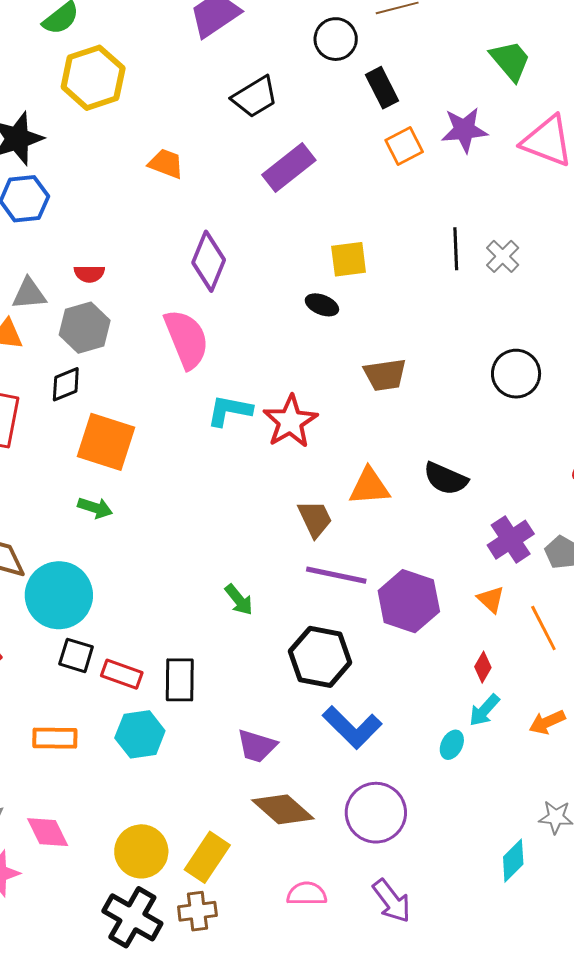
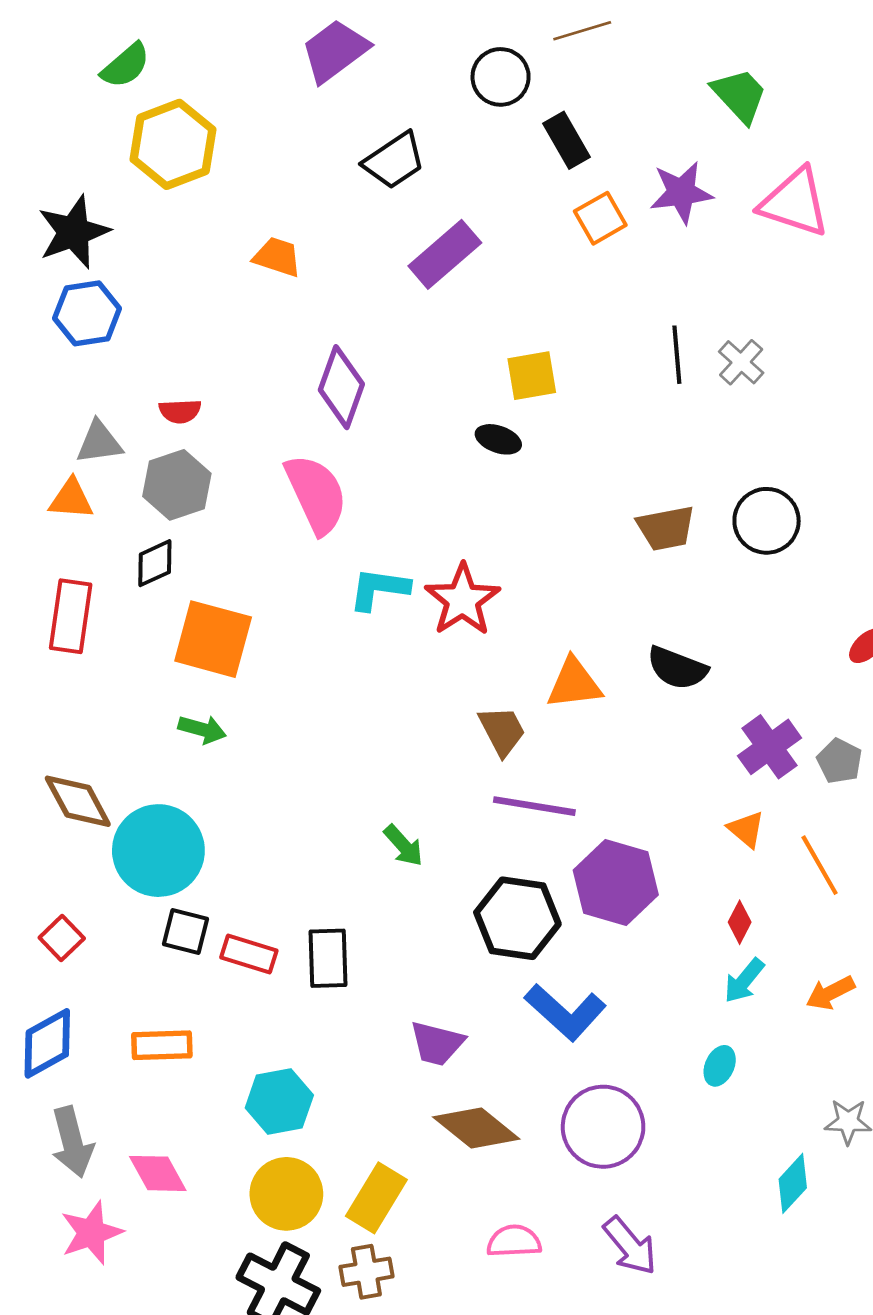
brown trapezoid: (385, 375) -> (666, 528), moved
purple hexagon: (409, 601) -> (616, 882), moved
cyan hexagon: (140, 734) -> (279, 1101), moved
cyan ellipse: (452, 745) -> (720, 1066), moved

